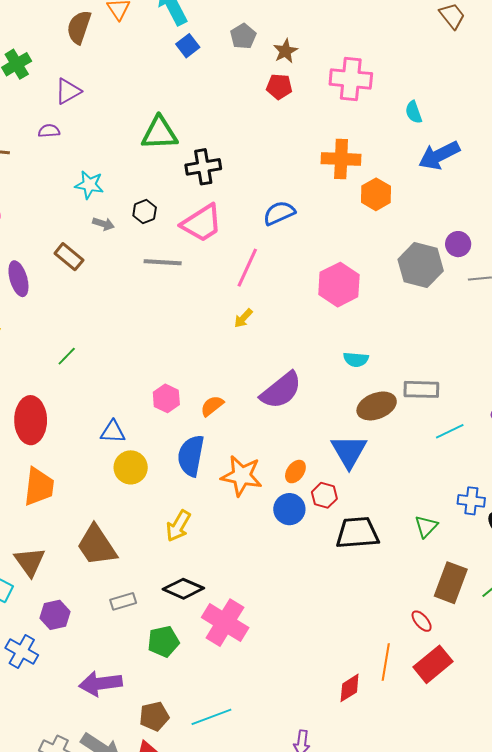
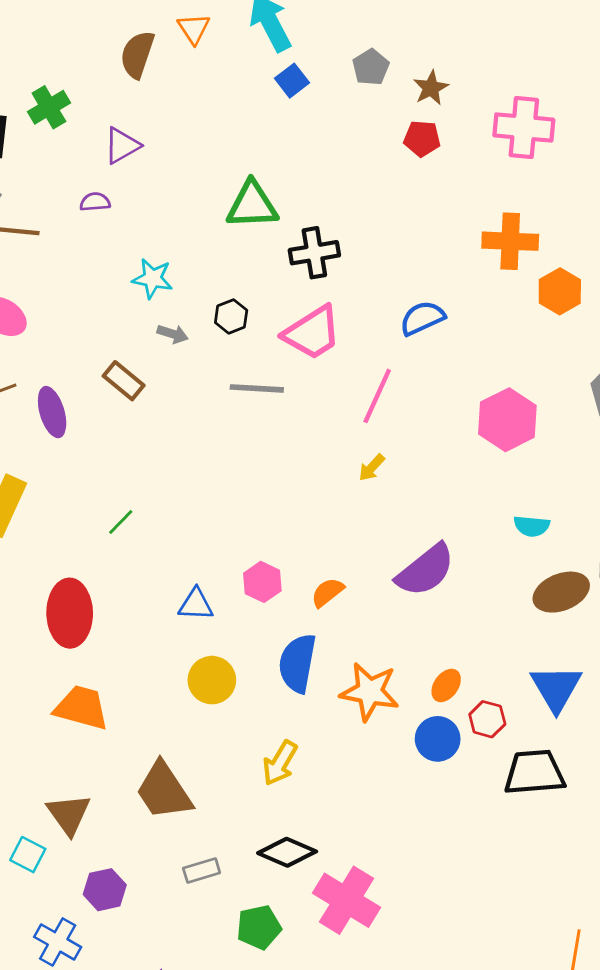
blue triangle: (113, 432) -> (196, 604), moved
blue triangle: (349, 451) -> (556, 688), moved
orange trapezoid: (39, 487) -> (82, 708), turned -81

